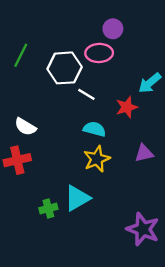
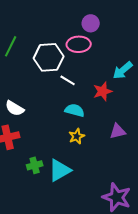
yellow star: (97, 159) -> (77, 136), size x0.7
green cross: (48, 209) -> (35, 165), moved

